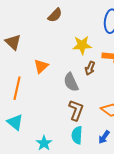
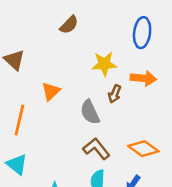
brown L-shape: (76, 110) -> (96, 149), turned -60

